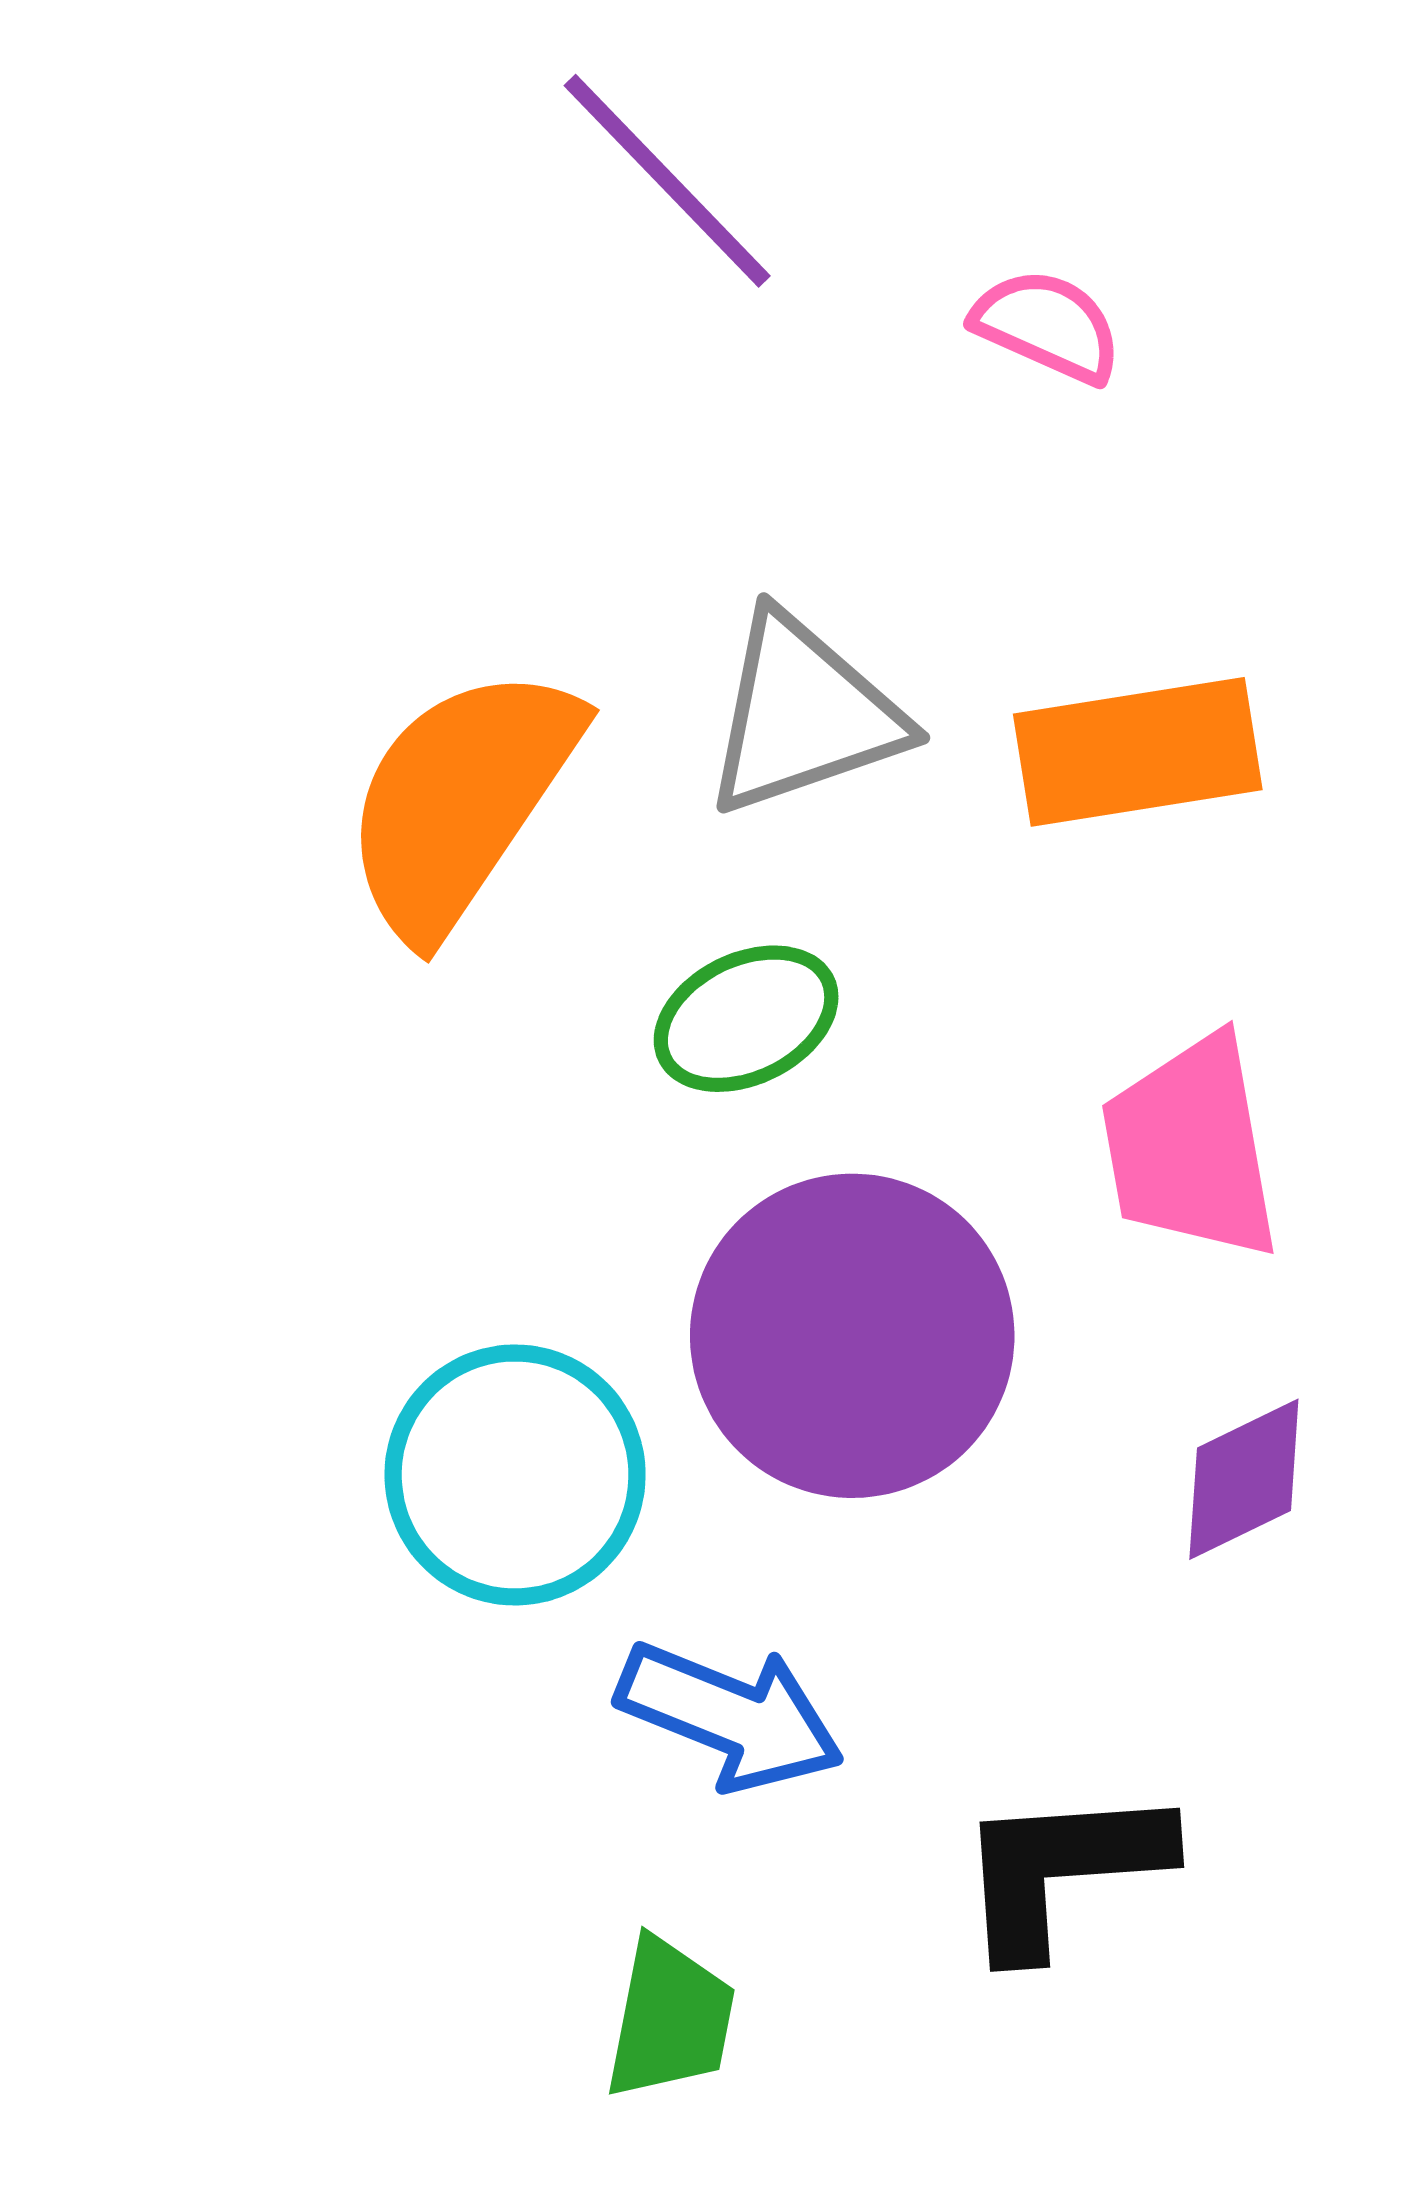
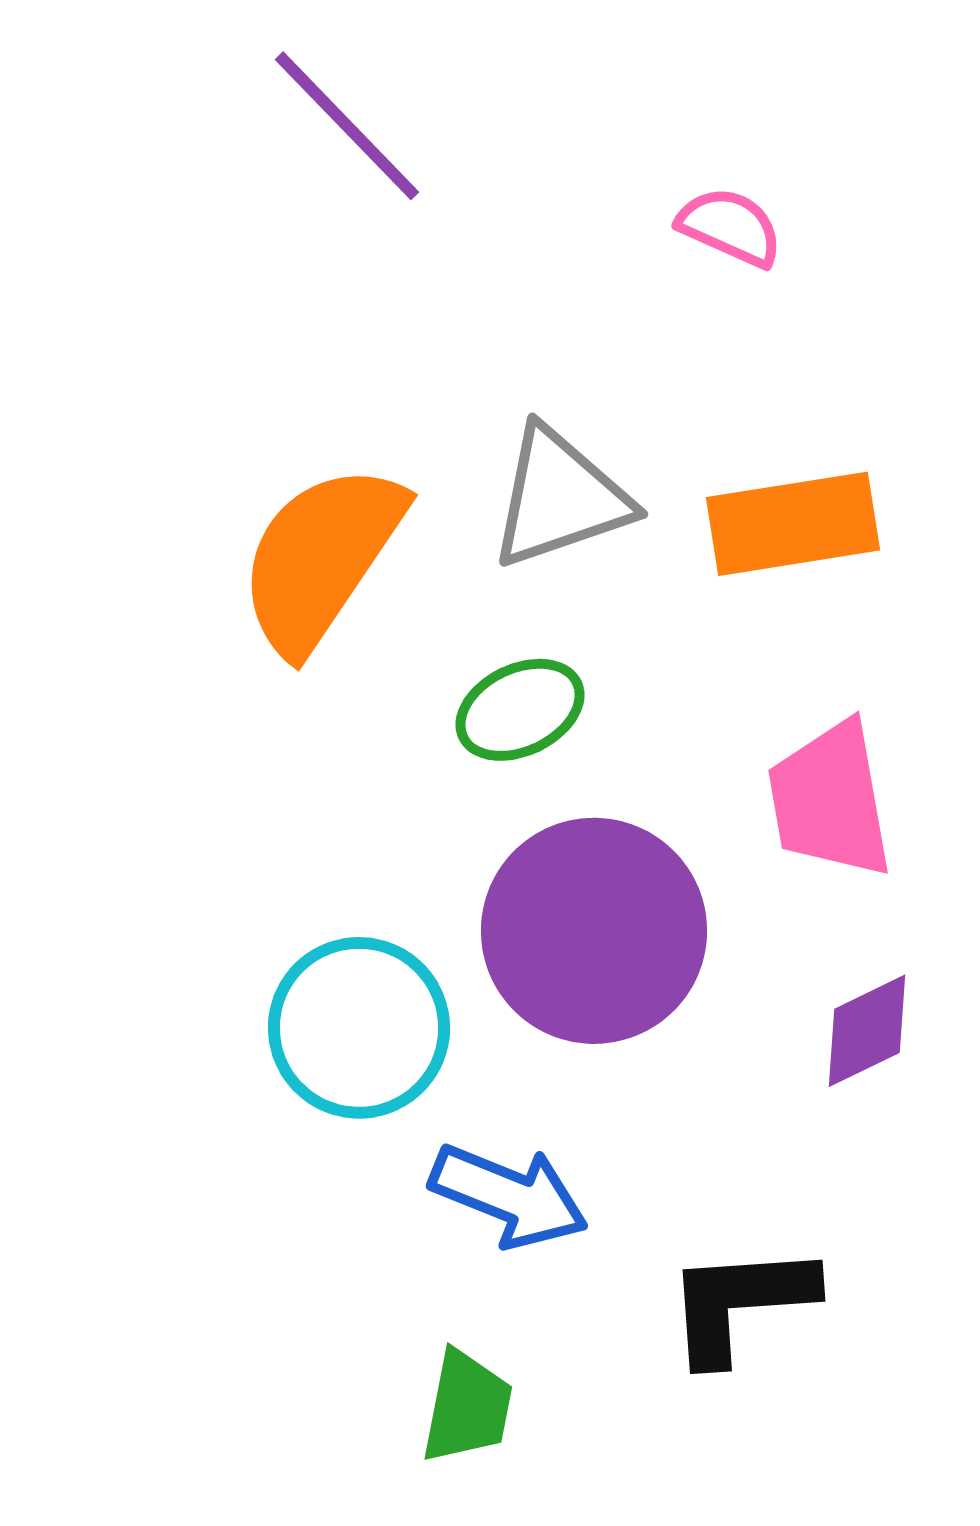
purple line: (667, 181) -> (347, 126), moved

